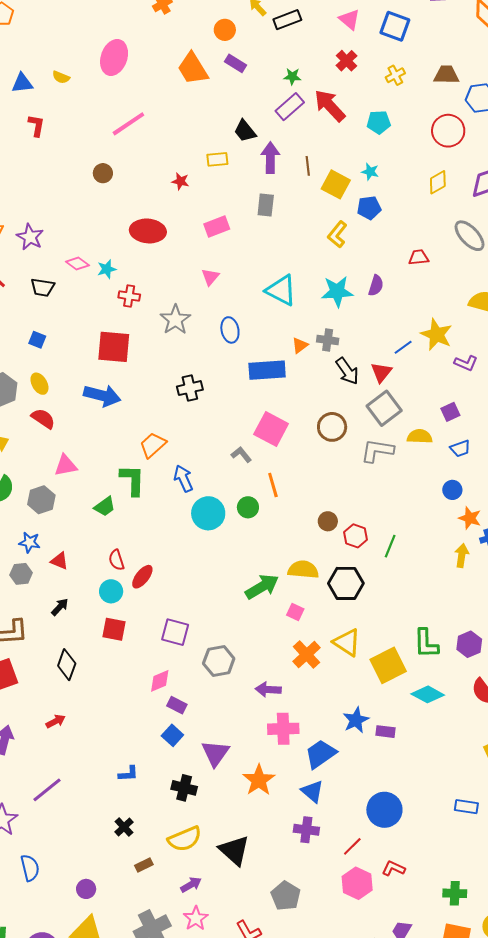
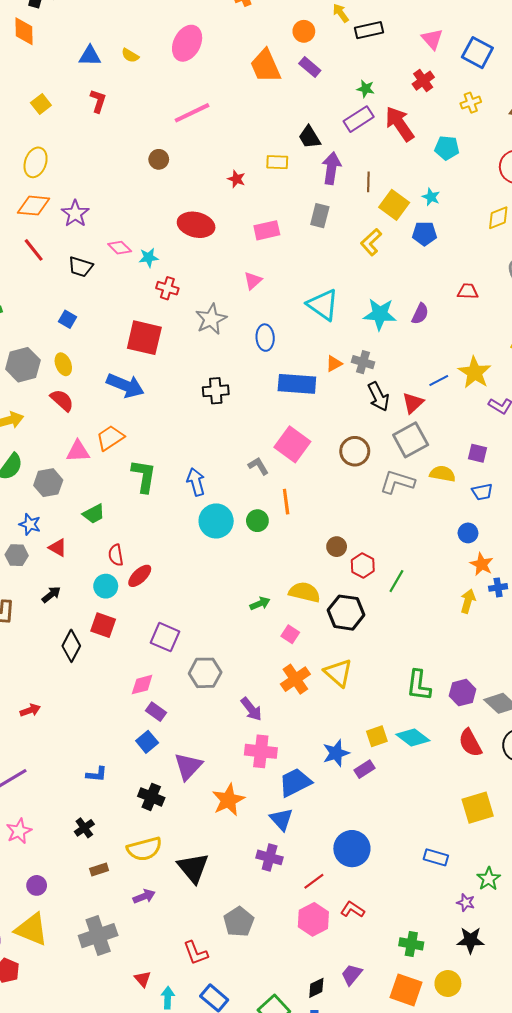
yellow L-shape: (337, 234) -> (371, 242), moved
purple square: (450, 412) -> (477, 453), turned 30
orange trapezoid: (153, 445) -> (110, 438), moved
green trapezoid: (105, 507) -> (94, 514), moved
green arrow: (262, 587) -> (260, 604), size x0.6
black diamond: (67, 665) -> (71, 646), moved
yellow square: (388, 665) -> (377, 736), moved, size x0.6
purple arrow: (268, 689) -> (251, 709), turned -140
purple rectangle: (386, 732) -> (364, 769), turned -48
pink star: (196, 918) -> (19, 831), moved

